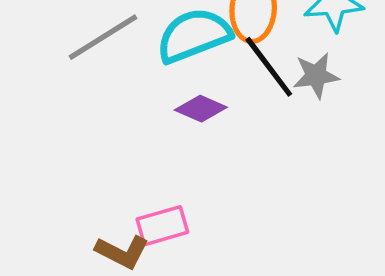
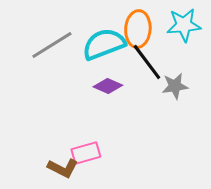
gray star: (316, 76) -> (175, 86), moved

